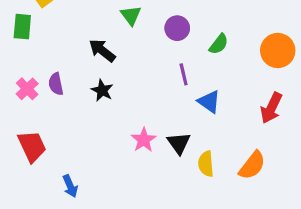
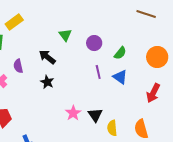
purple semicircle: (56, 84) -> (18, 66), moved
blue triangle: (209, 102) -> (120, 77), moved
orange semicircle: (252, 165) -> (141, 129), turned 126

